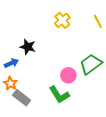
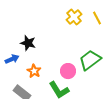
yellow cross: (62, 20) -> (74, 17), moved
orange star: (10, 83) -> (34, 71), moved

